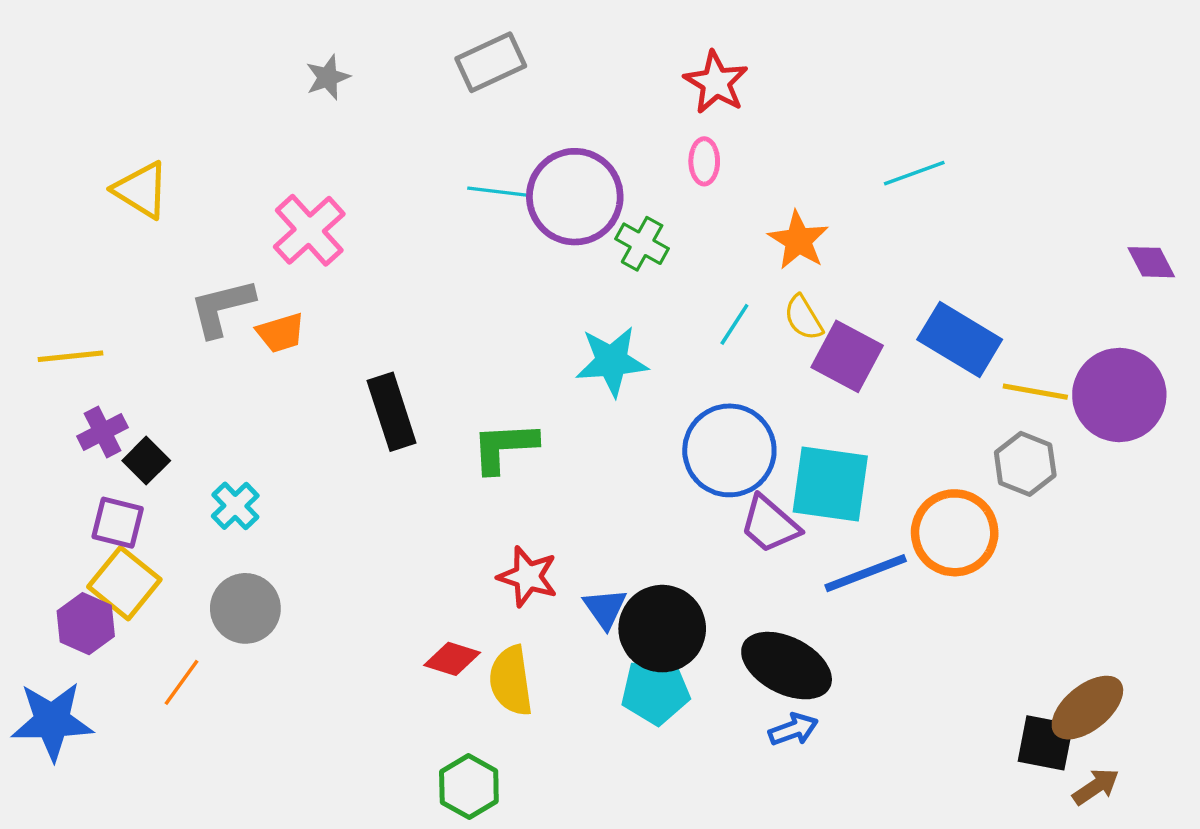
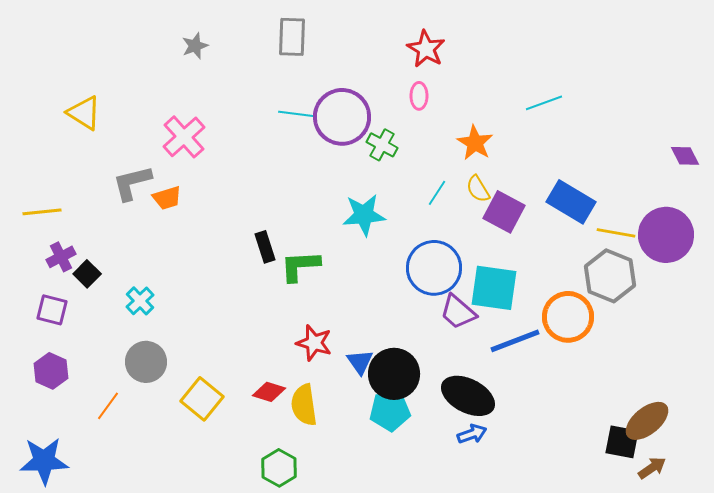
gray rectangle: (491, 62) -> (292, 37), turned -63
black rectangle: (392, 412) -> (265, 247), moved, size x0.7
gray hexagon: (1025, 464) -> (610, 276), size x1.4
purple square: (118, 523) -> (52, 310), moved
yellow square: (124, 583) -> (202, 399), moved
blue star: (52, 721) -> (44, 461), moved

